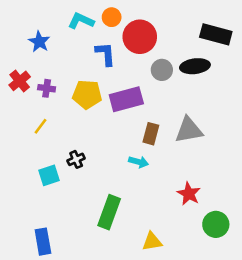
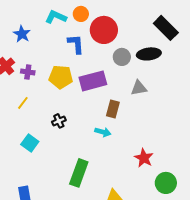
black rectangle: (216, 34) -> (166, 28), turned 30
gray triangle: (189, 130) -> (139, 88), moved, size x0.7
black cross: (76, 159) -> (59, 121), moved
cyan square: (49, 175) -> (30, 143), turned -36

